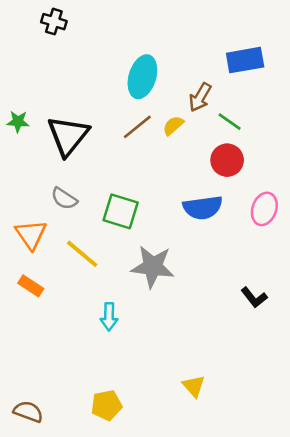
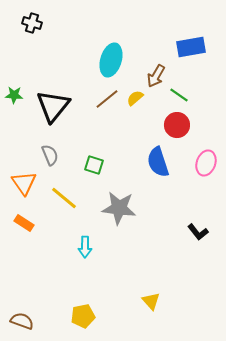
black cross: (54, 22) -> (32, 23), moved
gray semicircle: (64, 199) -> (50, 155), turned -145
blue semicircle: (203, 208) -> (158, 162), turned 80
green square: (121, 211) -> (94, 165), size x0.7

